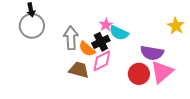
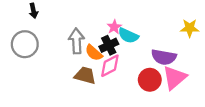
gray circle: (32, 26) -> (25, 44), moved
yellow star: (176, 26) -> (190, 28), turned -30

